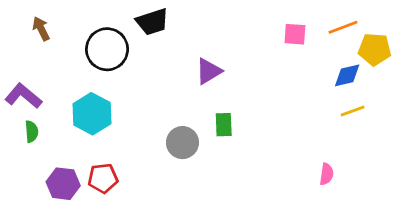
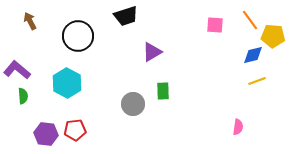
black trapezoid: (152, 22) -> (126, 16), moved
orange line: (343, 27) -> (250, 20), turned 75

